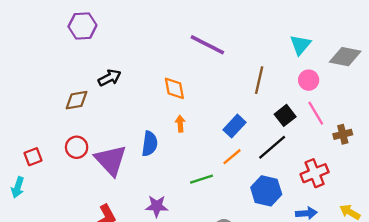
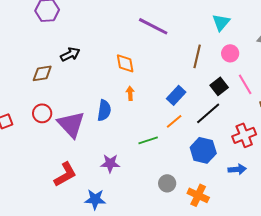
cyan triangle: (300, 45) -> (221, 22), moved
pink circle: (309, 80) -> (230, 53), moved

